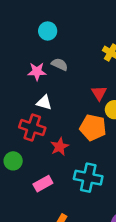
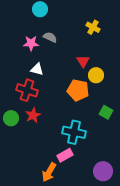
red star: (60, 147) -> (33, 115), moved
pink rectangle: (43, 184) -> (65, 155), moved

